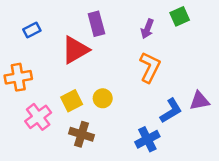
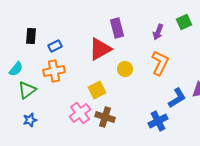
blue rectangle: (32, 30) -> (55, 46), moved
yellow circle: (103, 98) -> (125, 69), moved
pink cross: (38, 117) -> (80, 113), moved

